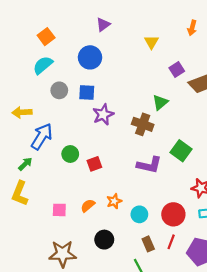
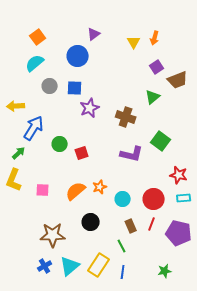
purple triangle: (103, 25) -> (94, 34), moved
orange arrow: (192, 28) -> (155, 38), moved
green triangle: (160, 102) -> (153, 97), moved
orange semicircle: (88, 206) -> (76, 191), size x1.5
pink square: (59, 210) -> (43, 190), moved

